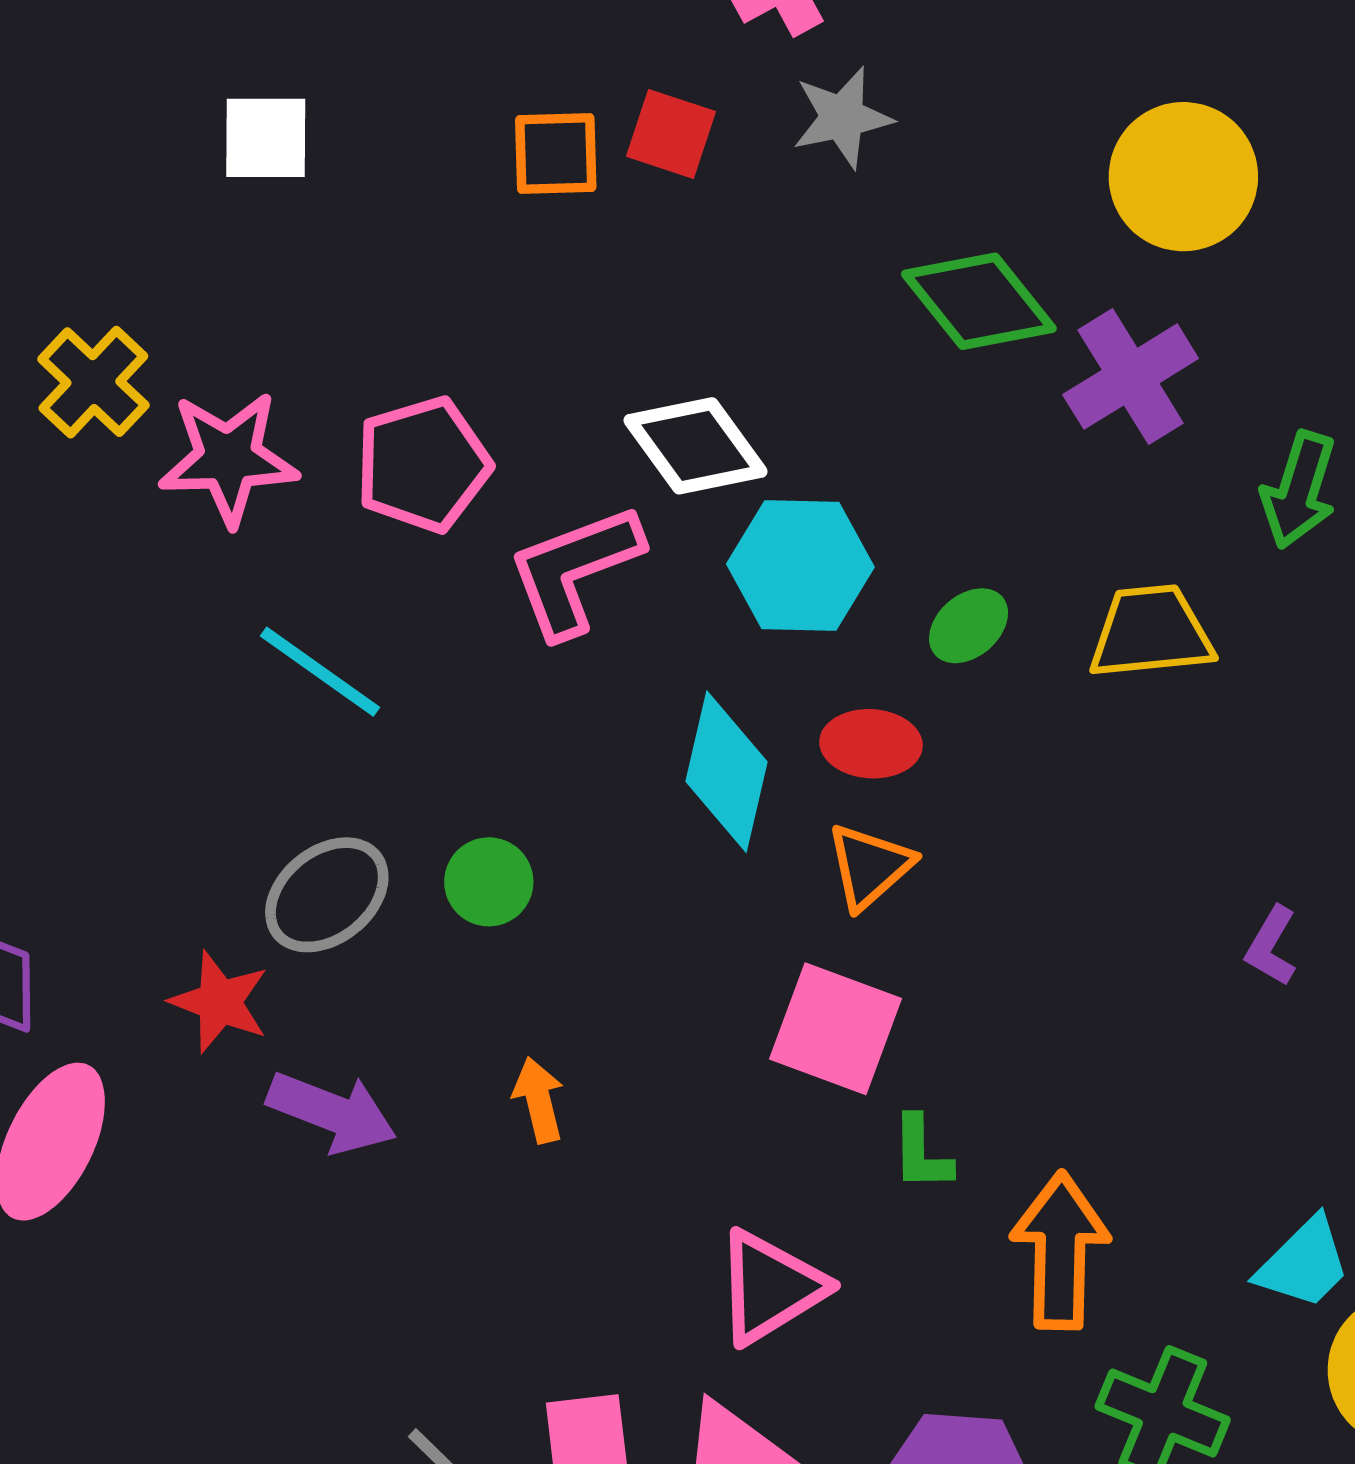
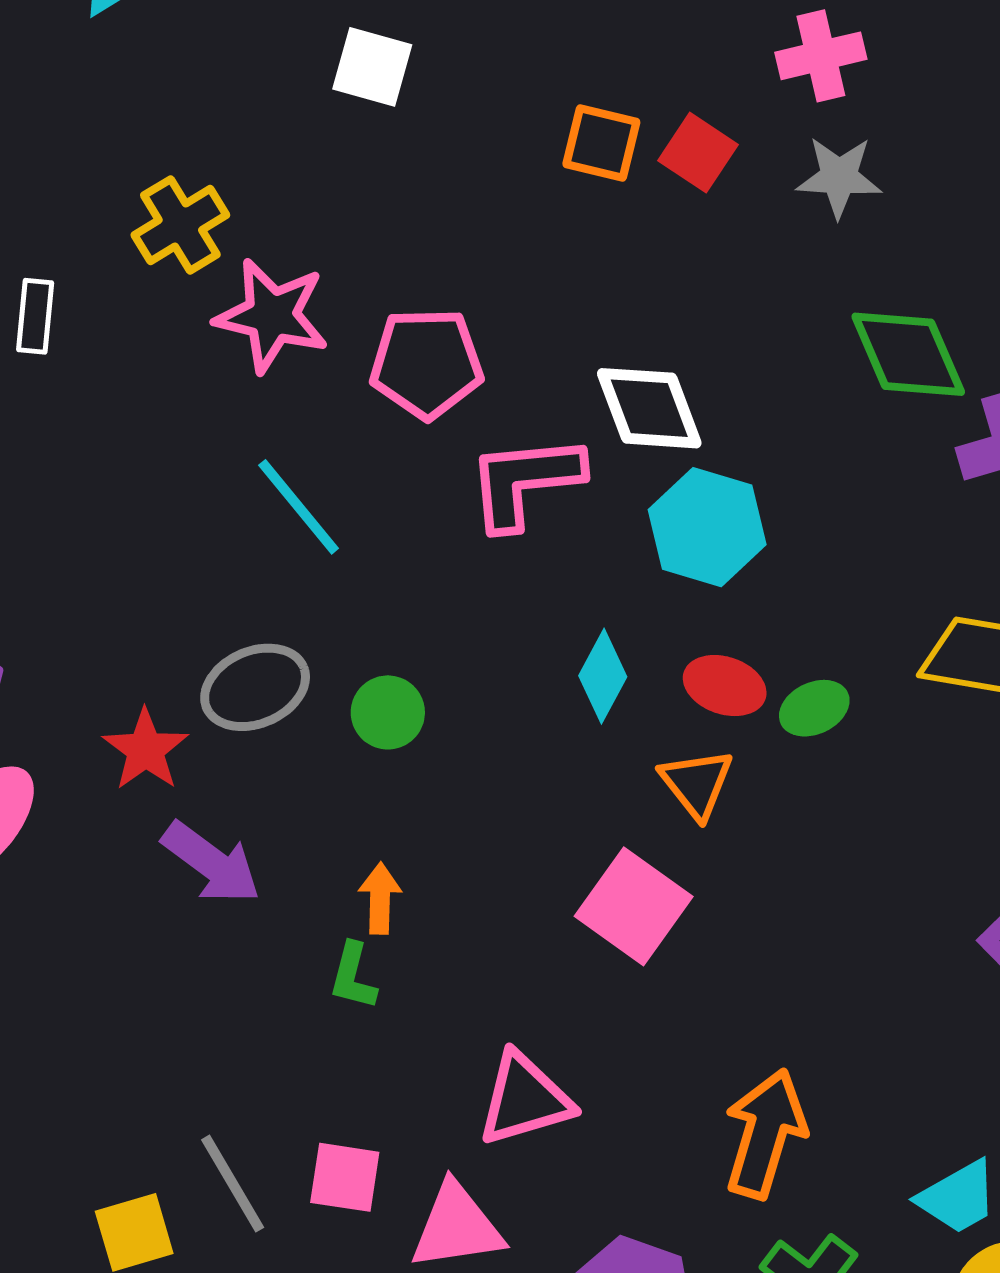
green ellipse: (969, 626) -> (814, 708), moved
cyan diamond: (727, 772) -> (603, 676), size x0.7
orange triangle: (870, 866) -> (697, 783), turned -42
green L-shape: (921, 1153) -> (353, 976), moved

